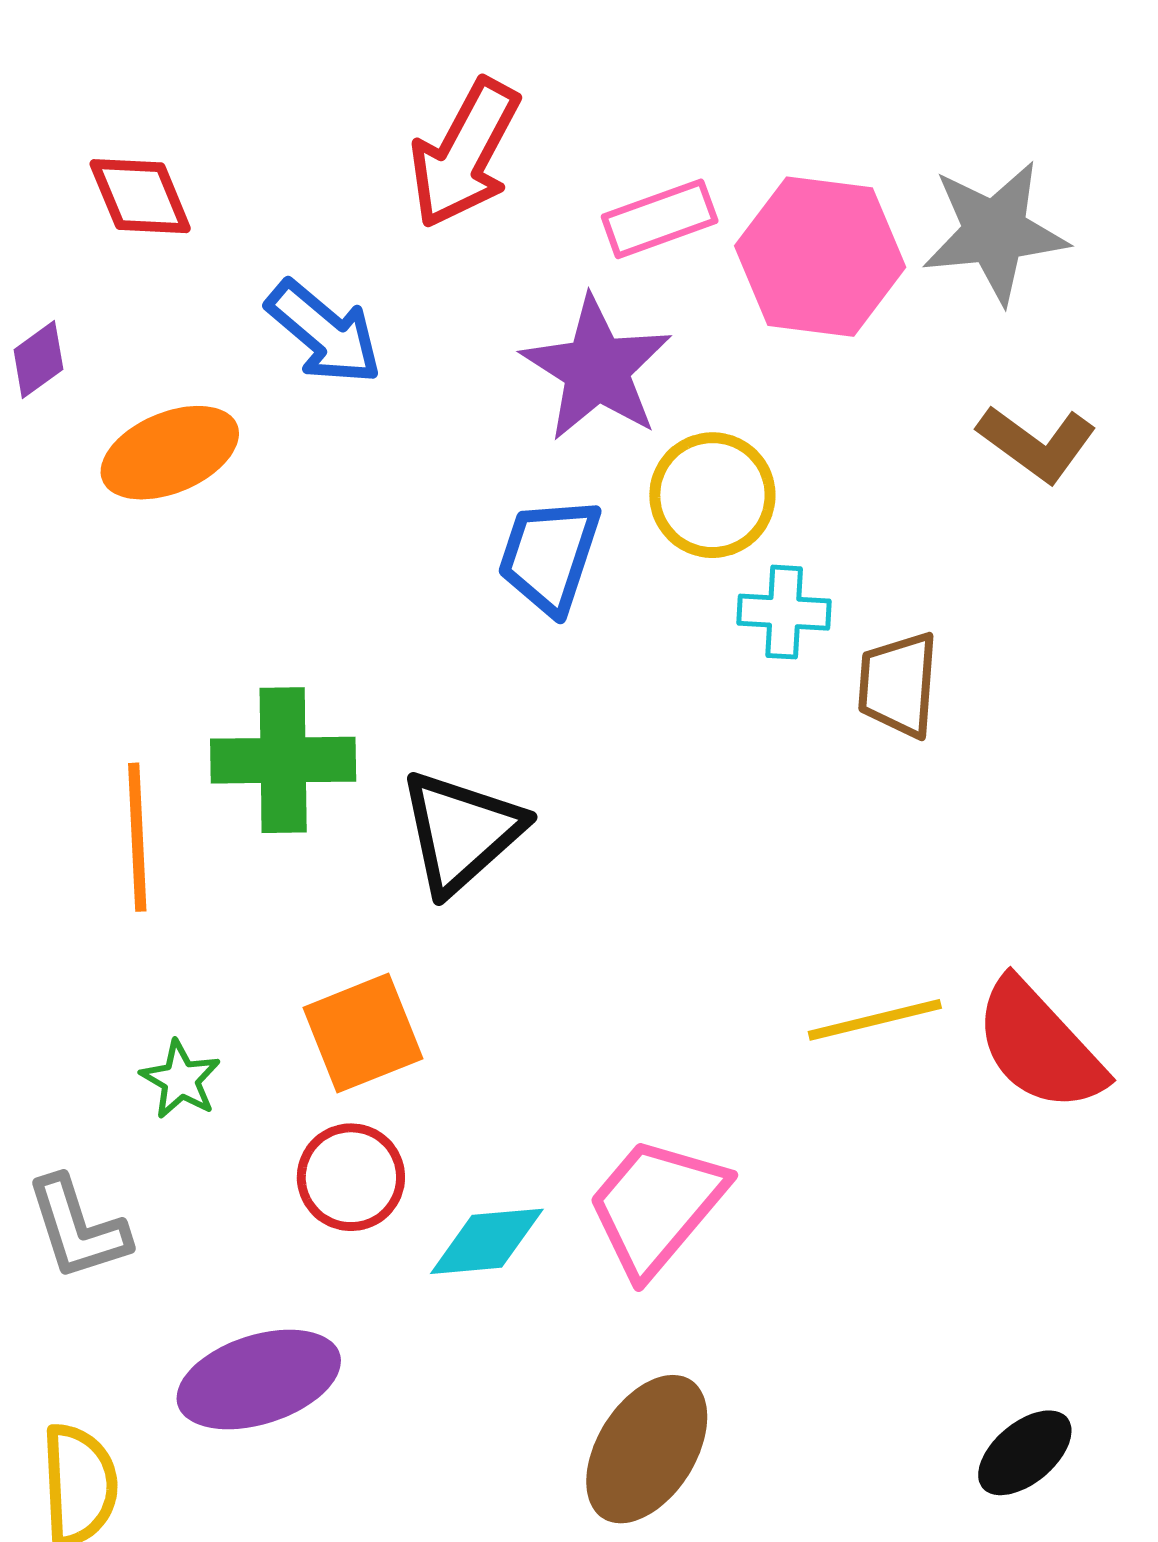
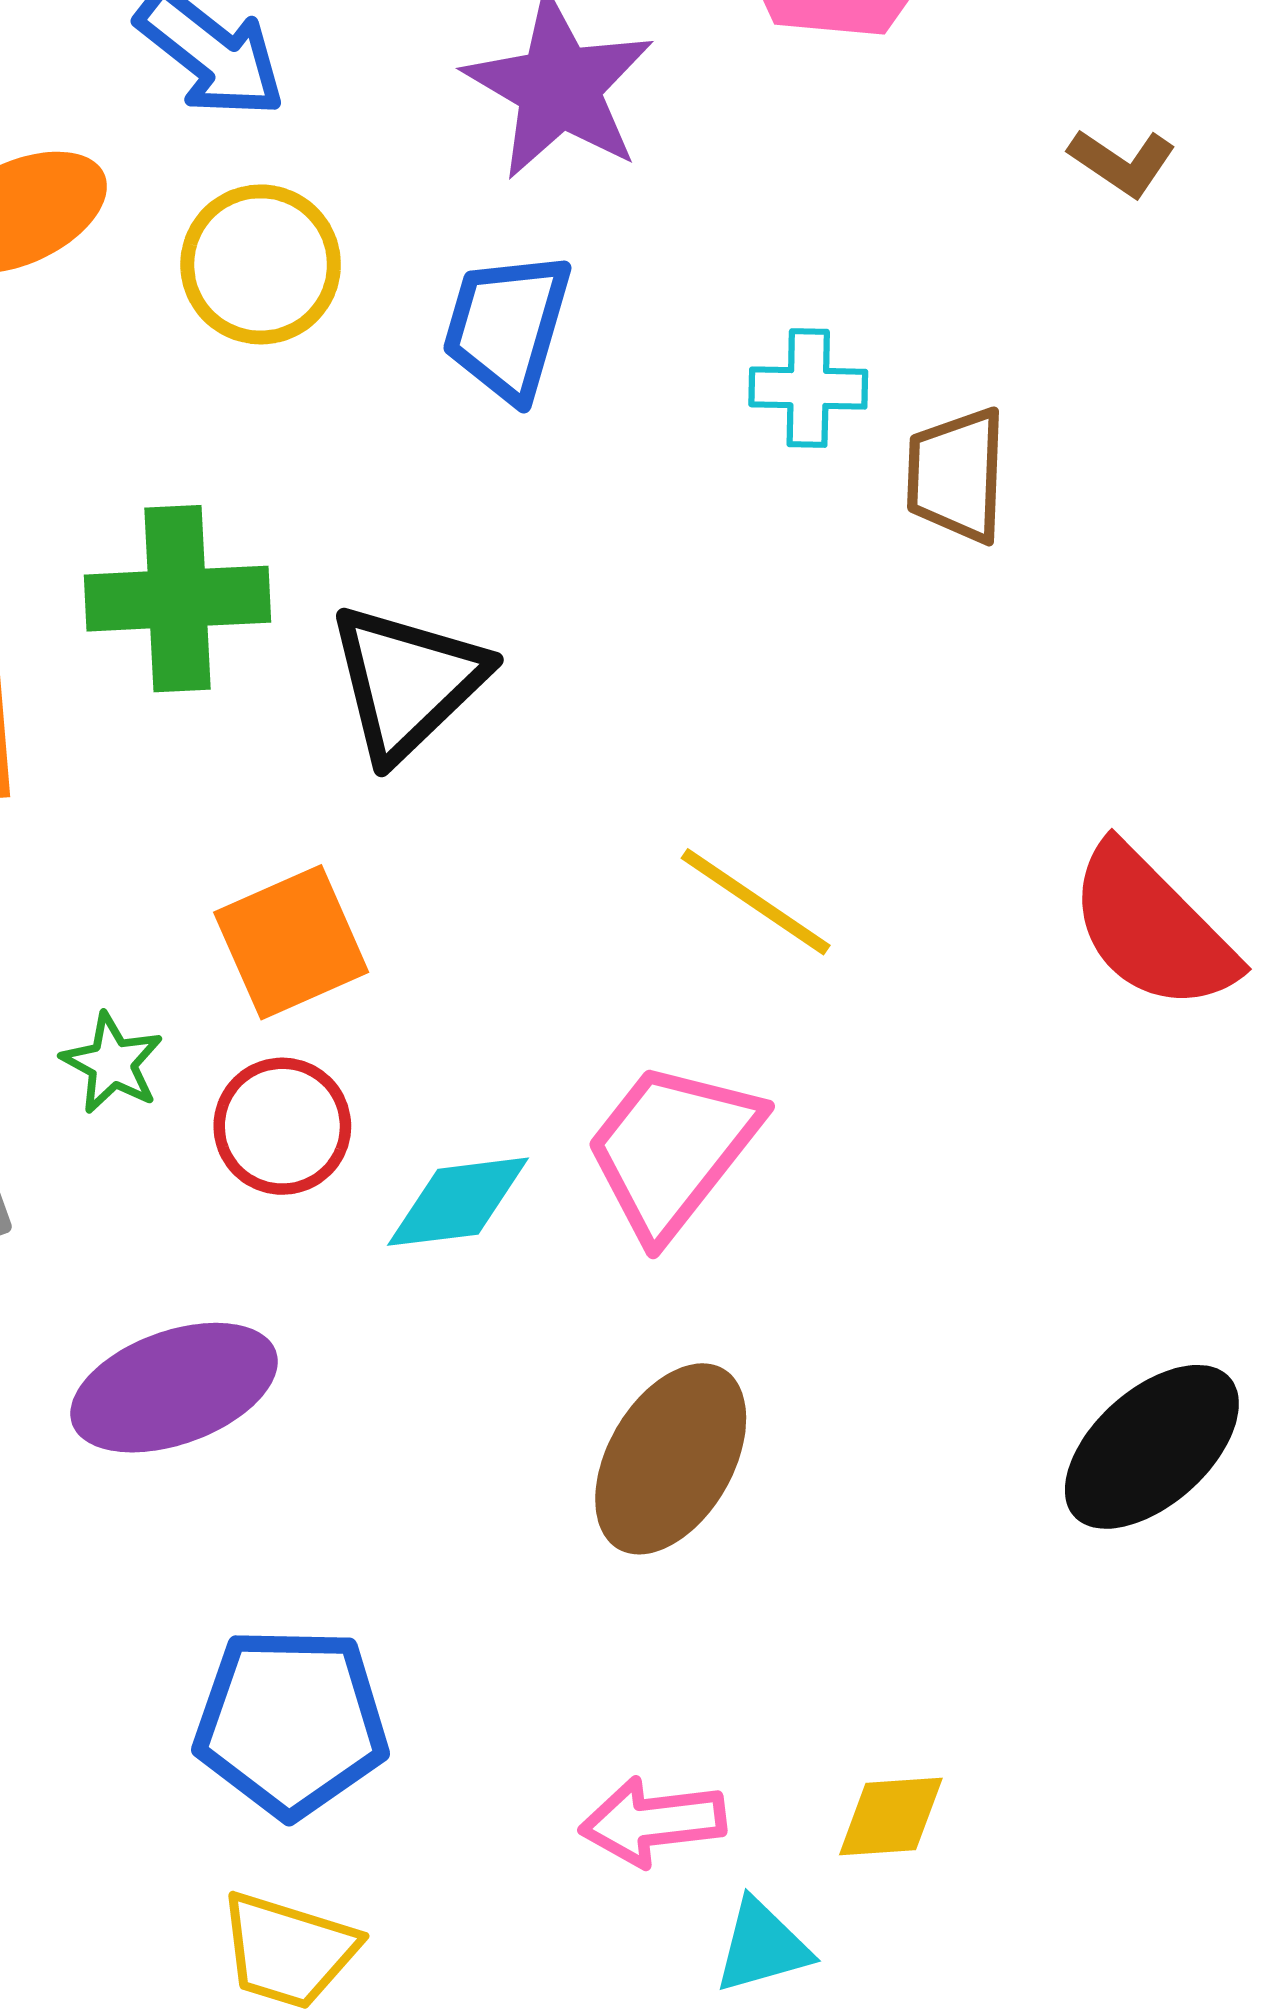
brown L-shape: (1037, 444) -> (1122, 162), size x0.7
yellow circle: (712, 495) -> (261, 264), moved
yellow line: (875, 1020) -> (756, 902), moved, turned 50
green star: (181, 1080) -> (112, 1063), moved
black ellipse: (1025, 1453) -> (1152, 1447), size x1.5

